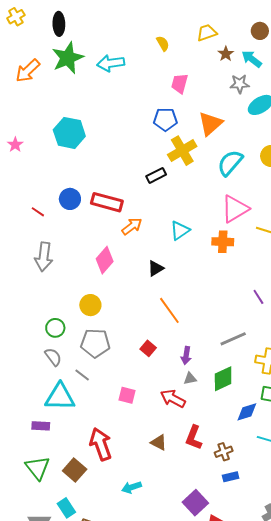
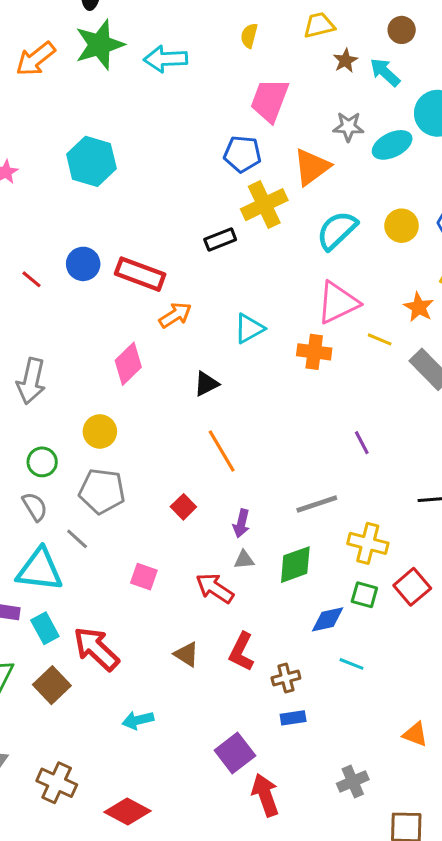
yellow semicircle: (163, 43) -> (249, 36), turned -140
pink trapezoid: (180, 84) -> (270, 100), size x1.4
gray star: (240, 84) -> (348, 127), moved
gray arrow: (44, 257) -> (31, 381), moved
red arrow: (101, 444) -> (96, 649), turned -32
cyan rectangle: (66, 508) -> (45, 628), moved

